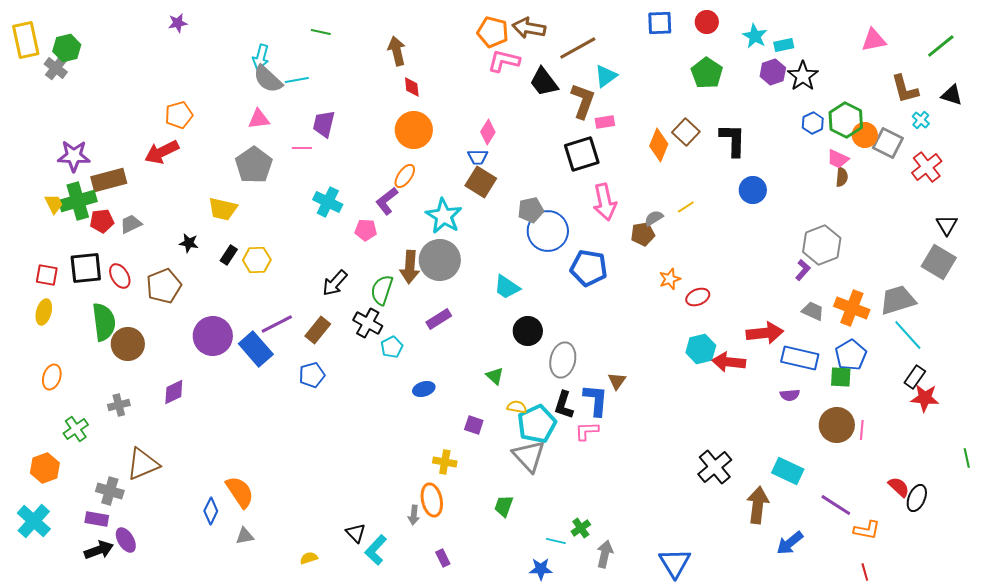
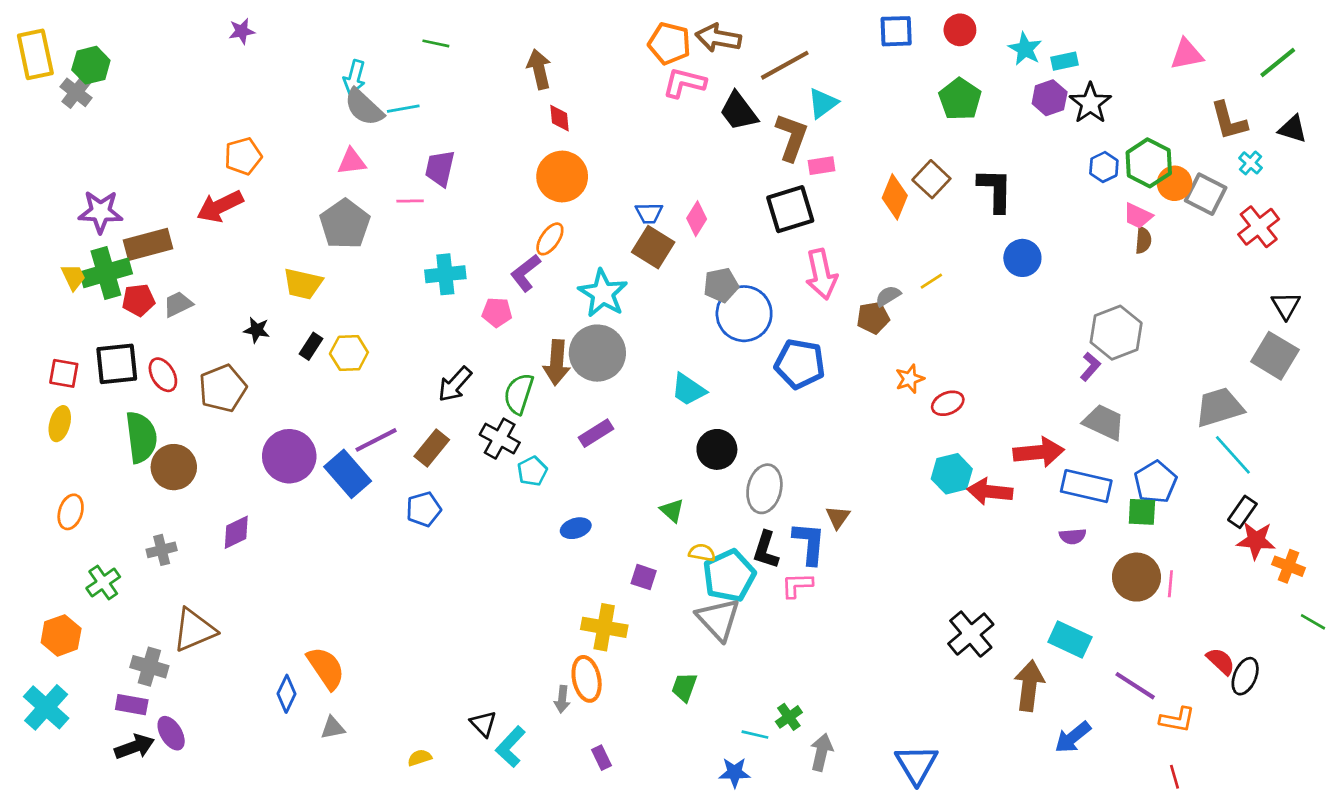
pink diamond: (488, 132) -> (697, 219), moved
cyan cross: (328, 202) -> (445, 274), turned -32
orange cross: (852, 308) -> (1289, 566), moved, size x0.7
gray trapezoid: (813, 311) -> (1104, 422), size x1.4
green line: (967, 458) -> (1313, 622), turned -48
yellow cross: (445, 462) -> (604, 627), size x1.4

